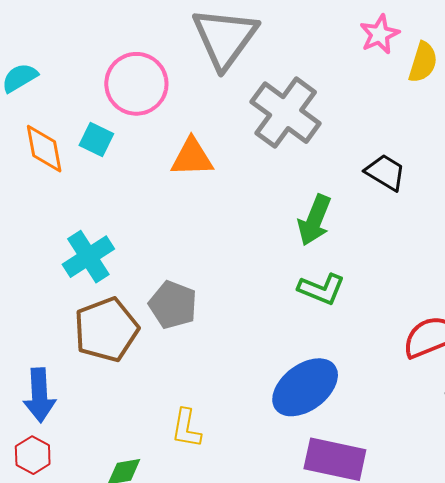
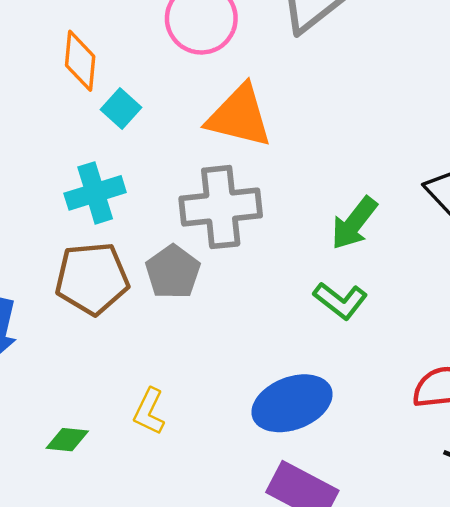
gray cross: (286, 113) -> (221, 207), moved, turned 32
cyan square: (96, 140) -> (121, 109), moved
orange triangle: (192, 157) -> (239, 116), size x1.4

